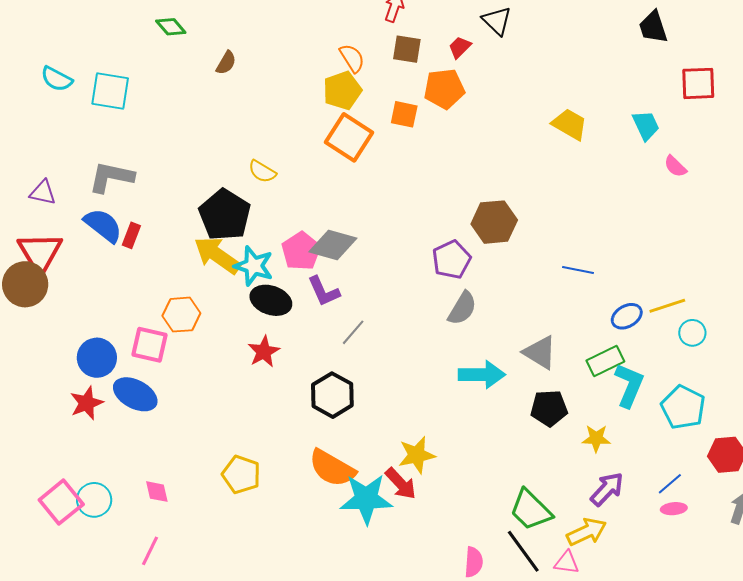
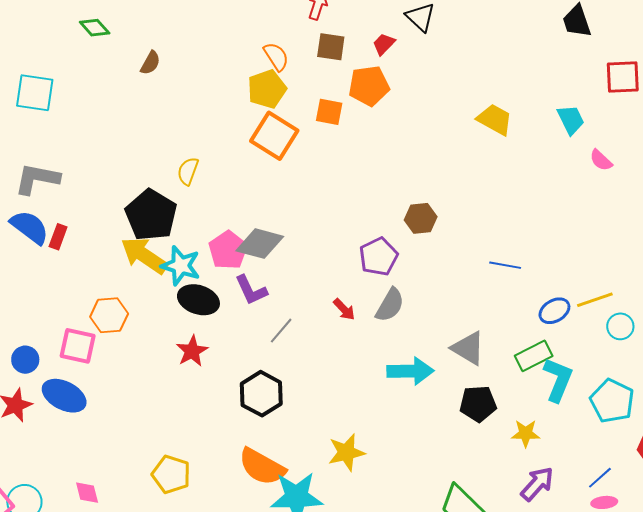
yellow semicircle: (262, 172) -> (188, 171), turned 80
brown hexagon: (494, 222) -> (421, 218), size x0.7
blue circle: (97, 358) -> (25, 360), size x0.7
red arrow: (401, 484) -> (344, 309), moved, size x0.7

